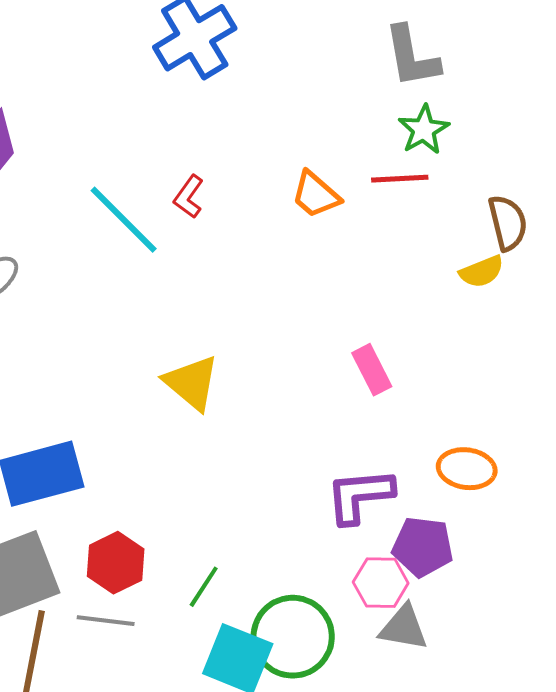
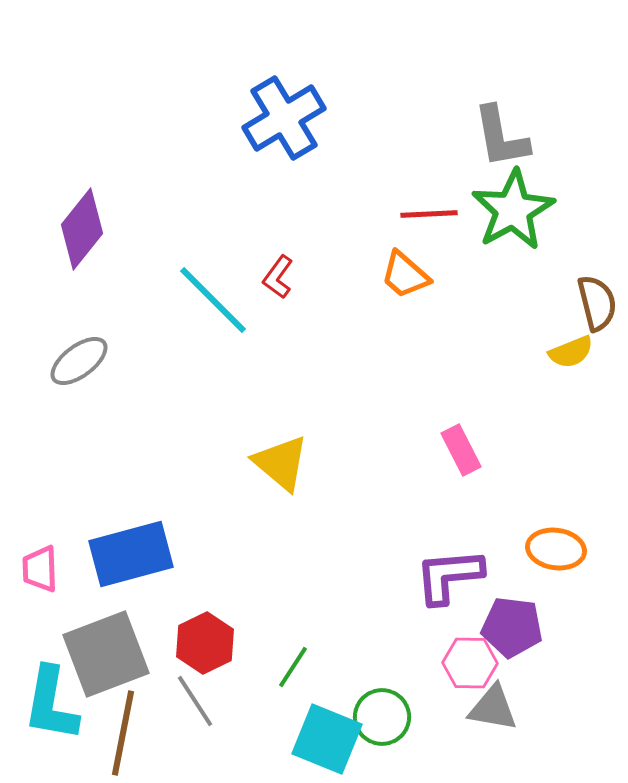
green star: (424, 130) -> (513, 210), size x1.6
red line: (400, 179) -> (429, 214), moved
gray line: (106, 621) -> (195, 701), turned 50
green circle: (293, 637) -> (382, 717), size x0.7

